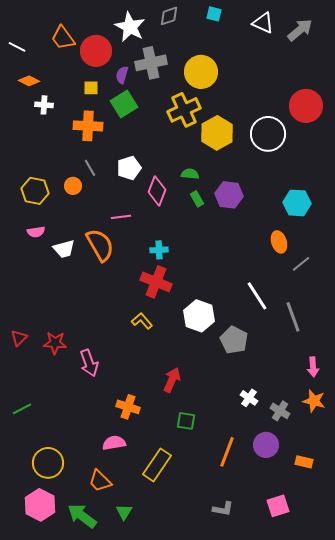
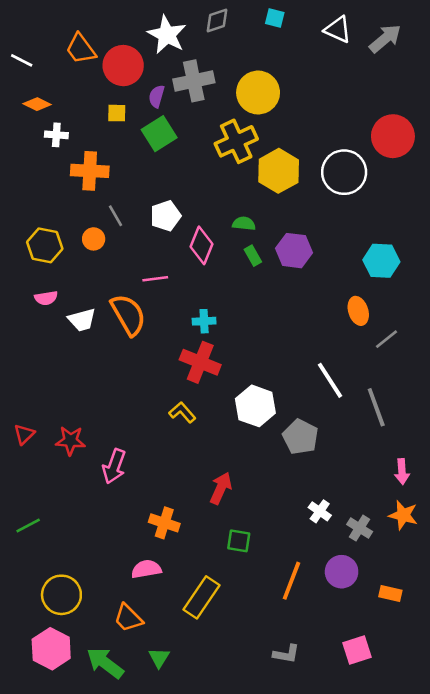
orange cross: (88, 126) -> (90, 171), moved
pink arrow: (89, 363) -> (114, 466), turned 40

